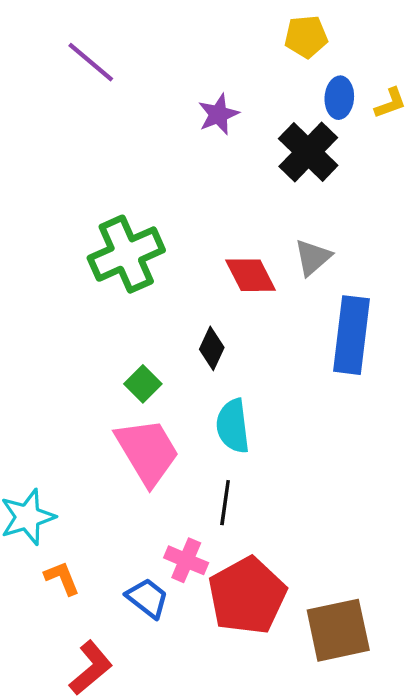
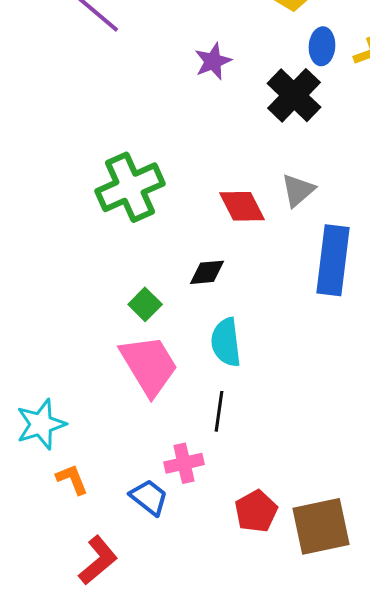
black diamond: (212, 348) -> (207, 272), turned 60
pink cross: (186, 560) -> (184, 463), turned -36
red pentagon: (247, 596) -> (256, 511), moved, size x0.6

